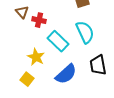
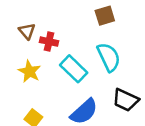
yellow star: (36, 57) -> (30, 71), moved
black trapezoid: (98, 65) -> (126, 100), turned -55

